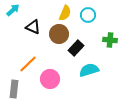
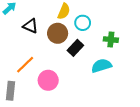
cyan circle: (88, 15) -> (83, 23), moved
cyan semicircle: (89, 70) -> (101, 66), moved

